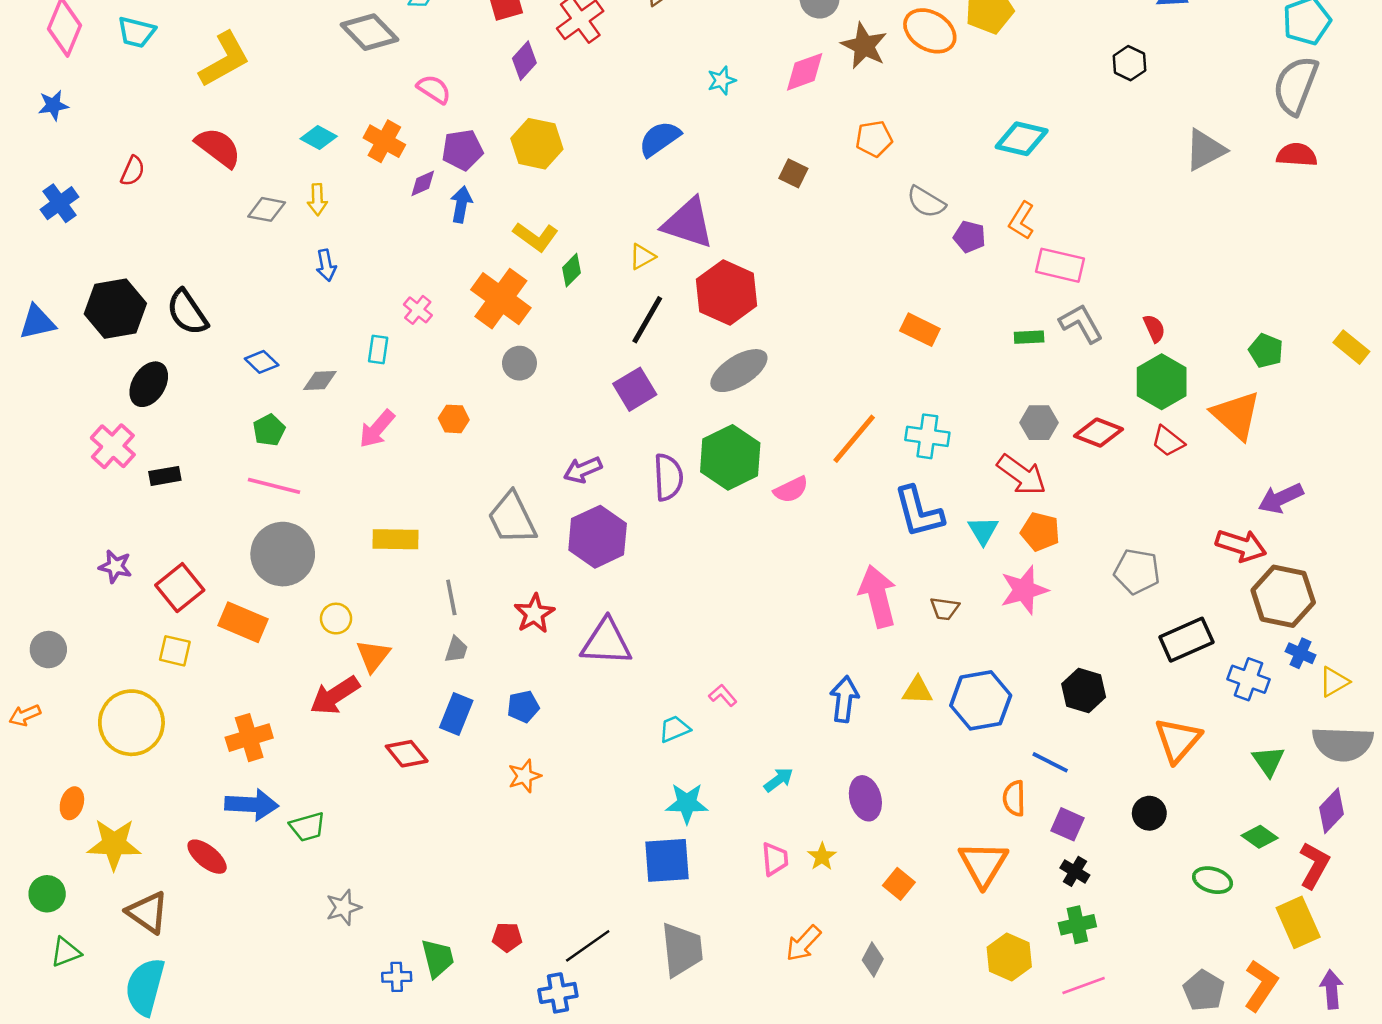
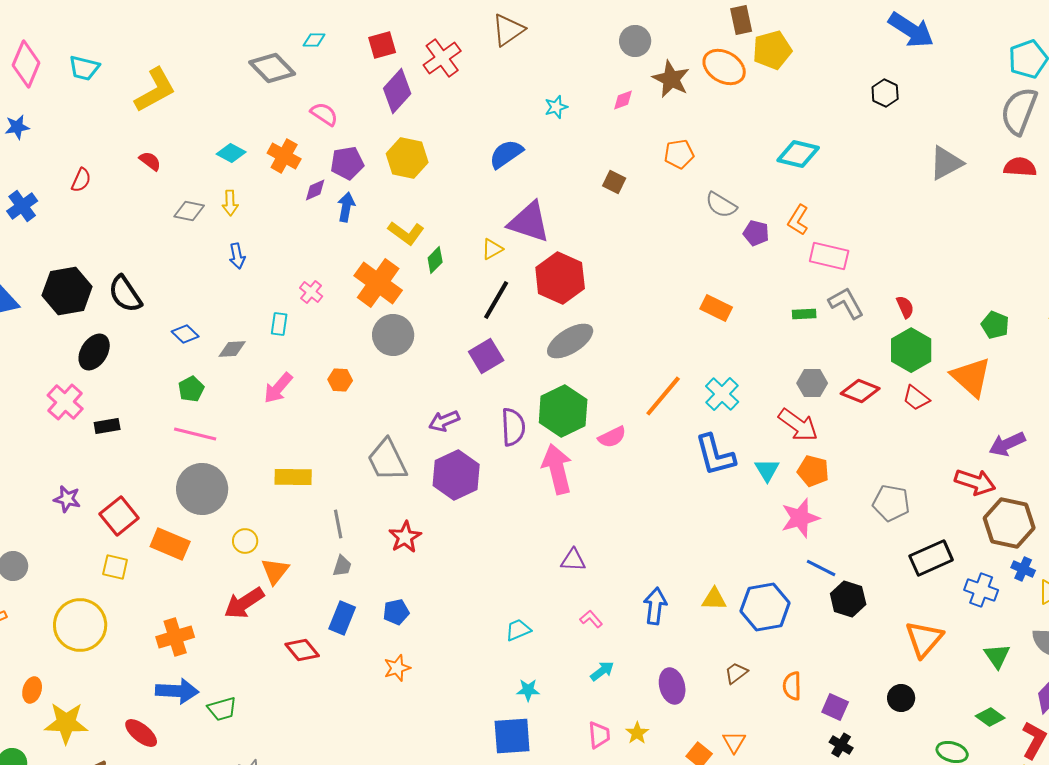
purple diamond: (524, 61) -> (397, 91), size x1.4
pink diamond: (805, 72) -> (623, 100), size x0.6
red semicircle: (218, 147) -> (150, 161), size x0.6
gray circle: (519, 363) -> (393, 335), size x1.5
cyan cross: (927, 436) -> (722, 394), turned 36
pink arrow: (878, 596) -> (557, 469), moved
brown trapezoid: (945, 609) -> (736, 673), moved, turned 135
purple triangle: (606, 642) -> (573, 560), moved, size x0.6
pink L-shape: (723, 695) -> (591, 619), moved
blue line: (1050, 762) -> (821, 568), moved
cyan star: (687, 803) -> (528, 690), size x0.7
orange triangle: (983, 864) -> (734, 742), moved, size x0.6

